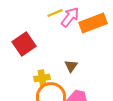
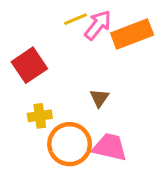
yellow cross: (42, 78) -> (40, 116), moved

